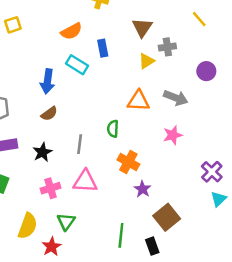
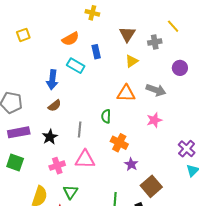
gray cross: (167, 47) -> (155, 42), moved

